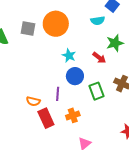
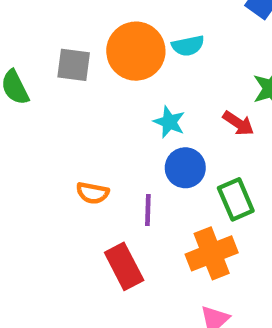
cyan semicircle: (98, 21) -> (188, 46), moved
orange semicircle: (33, 101) -> (93, 193), moved
orange cross: (73, 115) -> (212, 253), moved, size x1.5

